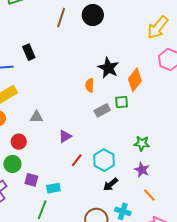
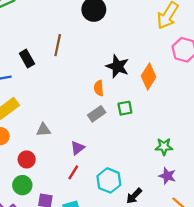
brown line: (61, 17) -> (58, 45), moved
green square: (122, 102) -> (125, 108), moved
gray rectangle: (102, 110) -> (97, 114), moved
red line: (77, 160) -> (73, 172), moved
cyan hexagon: (104, 160) -> (109, 180), moved

